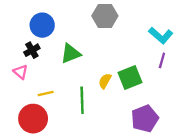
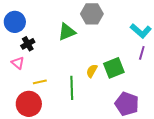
blue circle: (42, 25) -> (15, 22), moved
green triangle: (71, 54) -> (67, 32), moved
purple pentagon: (145, 119) -> (127, 104), turned -30

